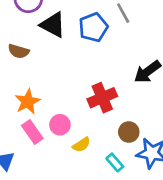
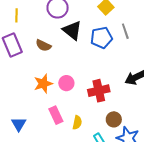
pink circle: (60, 125) -> (66, 83), moved
pink rectangle: (32, 132) -> (56, 115), moved
yellow semicircle: (81, 145) -> (77, 123), turned -56

